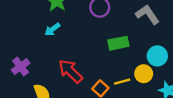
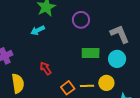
cyan circle: (157, 56) -> (117, 59), moved
red arrow: (70, 71) -> (46, 68), size x0.6

